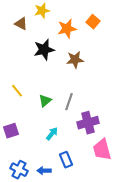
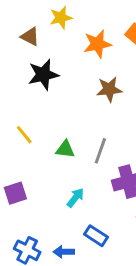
black star: (44, 50) -> (43, 75), moved
green triangle: (45, 101) -> (65, 149), turned 48
blue rectangle: (66, 160) -> (96, 236), turned -35

